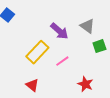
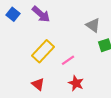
purple arrow: (59, 31) -> (41, 14), moved
red star: (85, 84) -> (76, 83), moved

